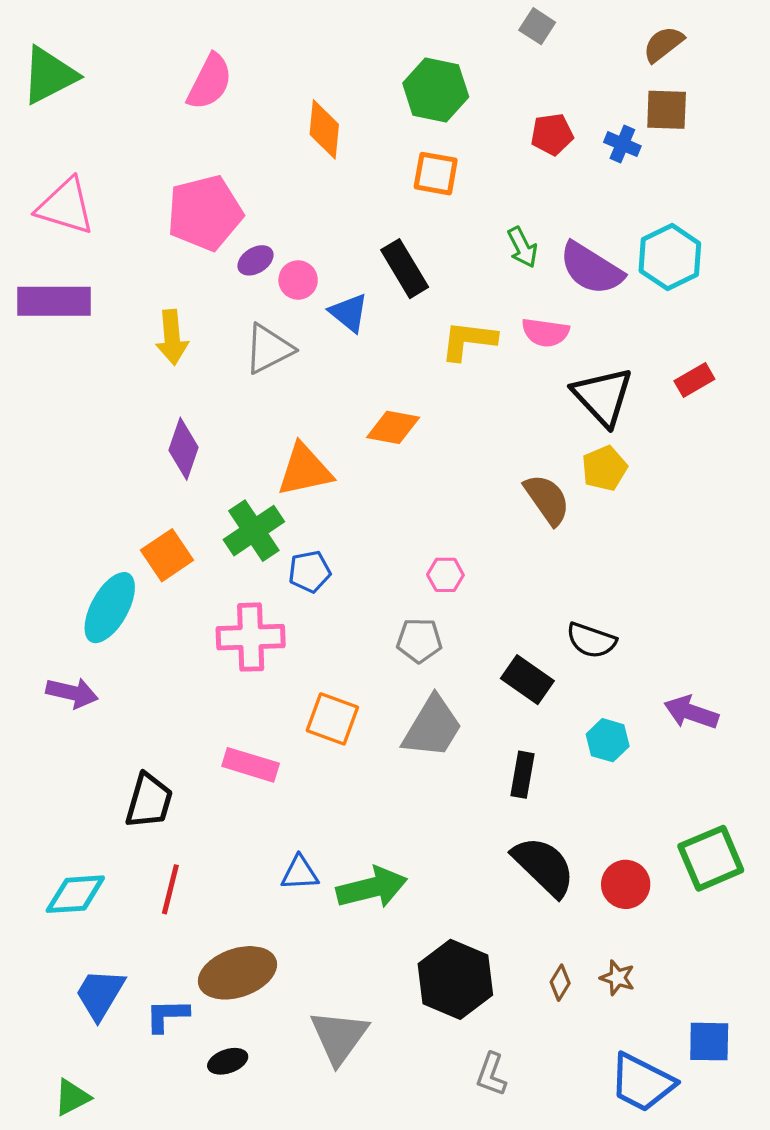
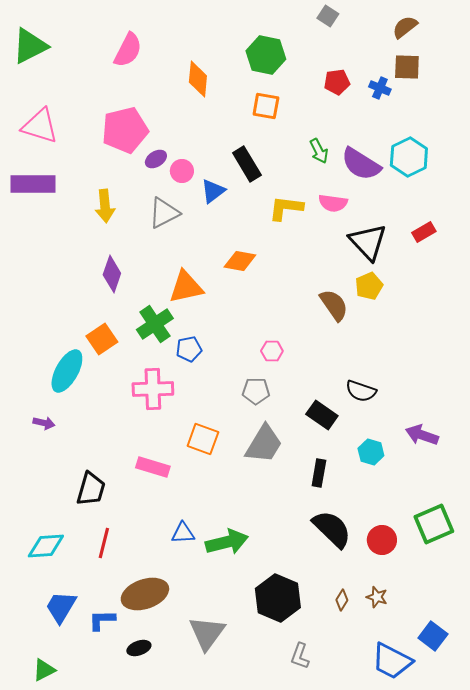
blue triangle: (349, 313) -> (213, 191), turned 44
purple arrow: (72, 693) -> (44, 423), size x0.7
blue square: (709, 1042) -> (433, 636), turned 36

